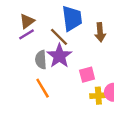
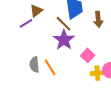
purple line: (27, 34) -> (26, 23), moved
gray semicircle: (41, 60) -> (34, 65), moved
pink square: (87, 75) -> (88, 55), turned -32

